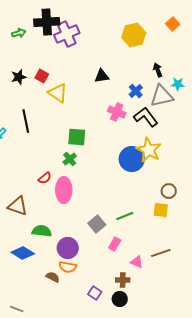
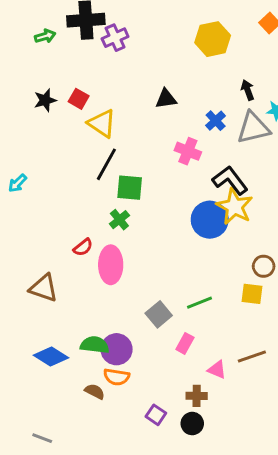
purple cross: (67, 34) -> (115, 38), size x0.7
black L-shape: (146, 117) -> (230, 180), moved
black line: (26, 121) -> (106, 164), moved, turned 40
green semicircle: (42, 231) -> (95, 345), moved

